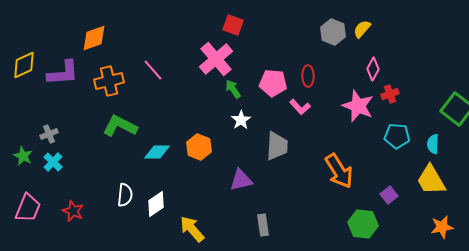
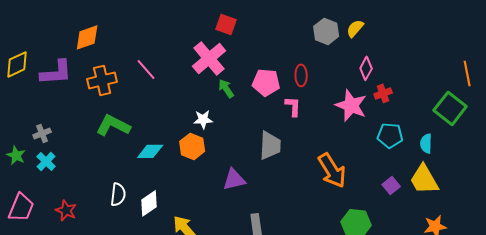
pink L-shape: (300, 107) -> (293, 106), turned -135
white star: (241, 120) -> (203, 119), moved, turned 30
purple square: (389, 195) -> (391, 185), moved

